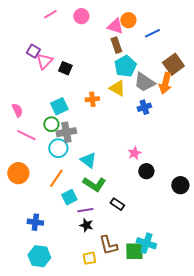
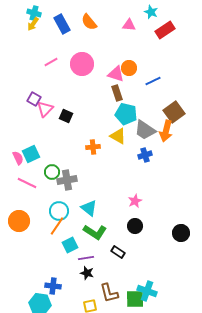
pink circle: (81, 16) -> (82, 64), size x1.5
cyan pentagon: (125, 66) -> (126, 114), turned -30
cyan square: (59, 106) -> (31, 154), moved
cyan circle: (58, 148) -> (59, 211), moved
black circle: (146, 171) -> (135, 226), moved
blue cross: (35, 222) -> (53, 286), moved

